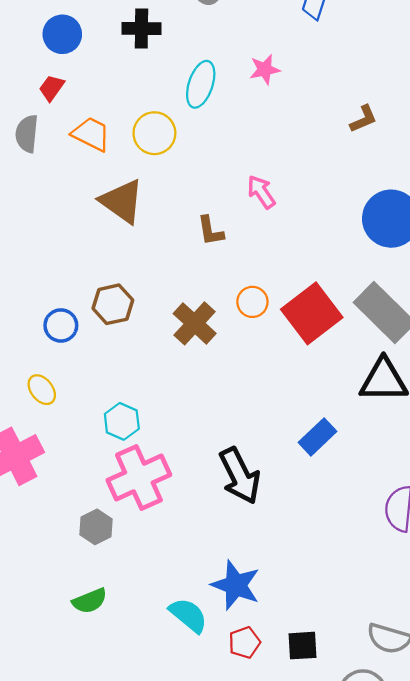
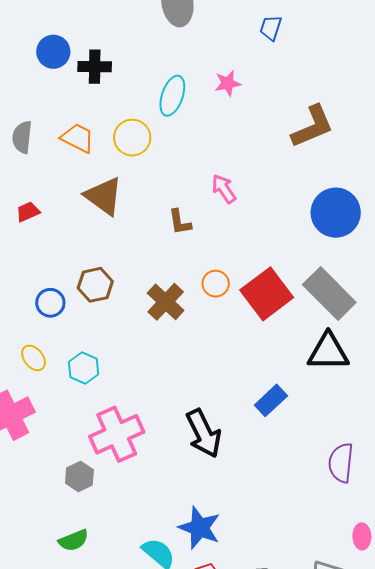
black cross: (141, 28) -> (95, 67), moved
red trapezoid: (52, 88) -> (28, 212), moved, turned 30
brown L-shape: (363, 119) -> (312, 127), size x1.8
cyan hexagon: (122, 421) -> (84, 368), moved

